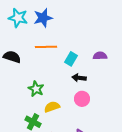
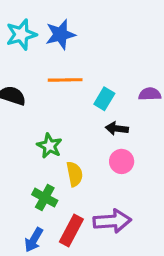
cyan star: (18, 18) -> (21, 34), turned -30
yellow semicircle: (52, 107) -> (75, 174), turned 98

